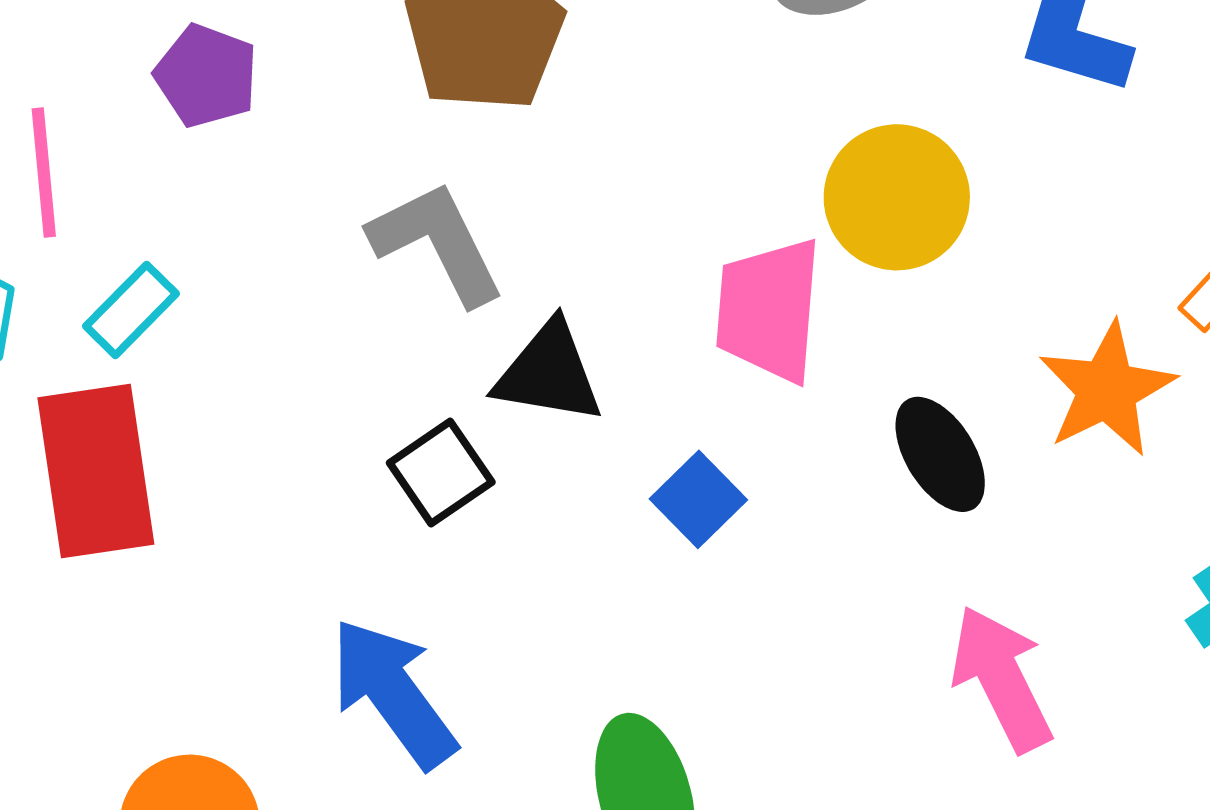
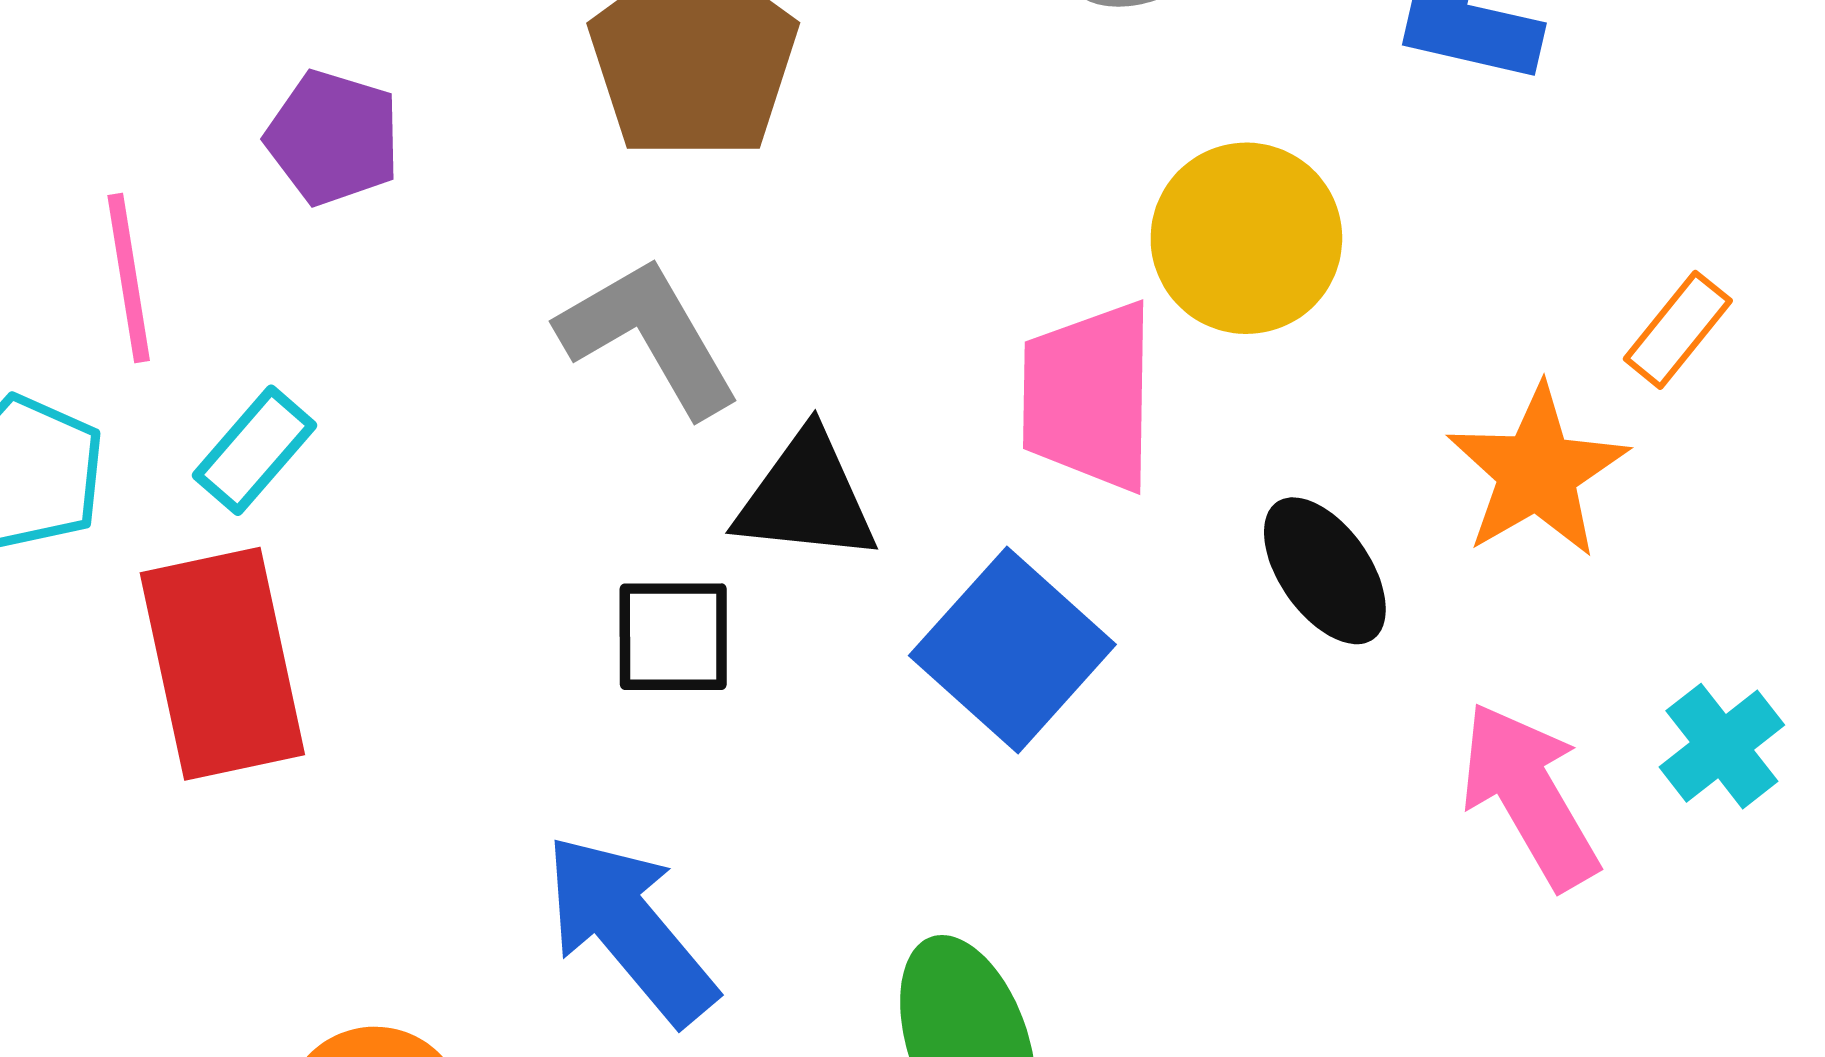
black square: (441, 472) -> (673, 637), turned 38
blue square: (698, 499) -> (1012, 650), size x1.6
pink arrow: (1002, 679) -> (1529, 795), moved

